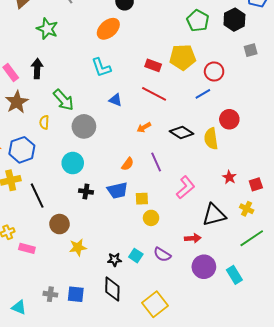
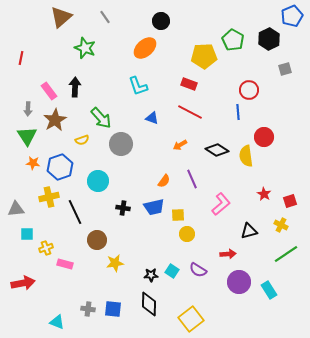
yellow pentagon: (183, 57) -> (204, 56), moved
blue line: (203, 94) -> (238, 112), turned -63
yellow semicircle: (44, 122) -> (82, 140), turned -112
cyan circle: (73, 163) -> (98, 181), moved
black triangle: (214, 215) -> (249, 231), size x0.7

